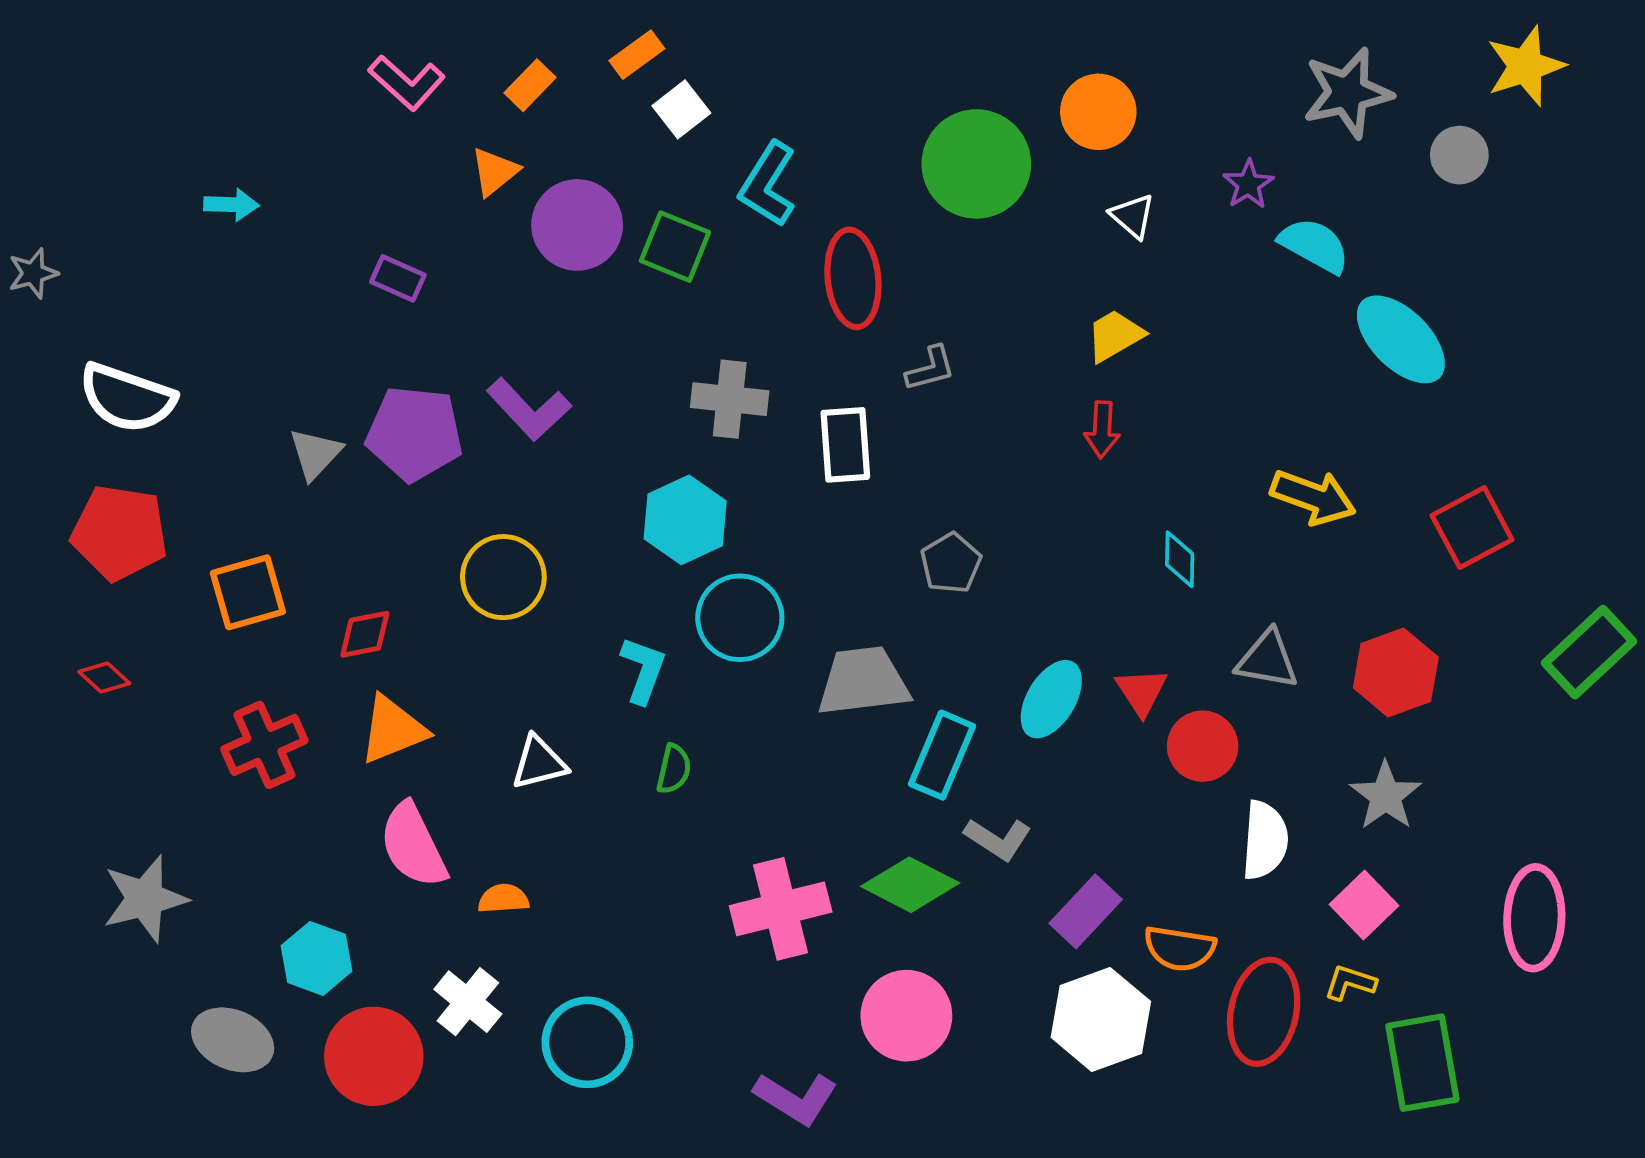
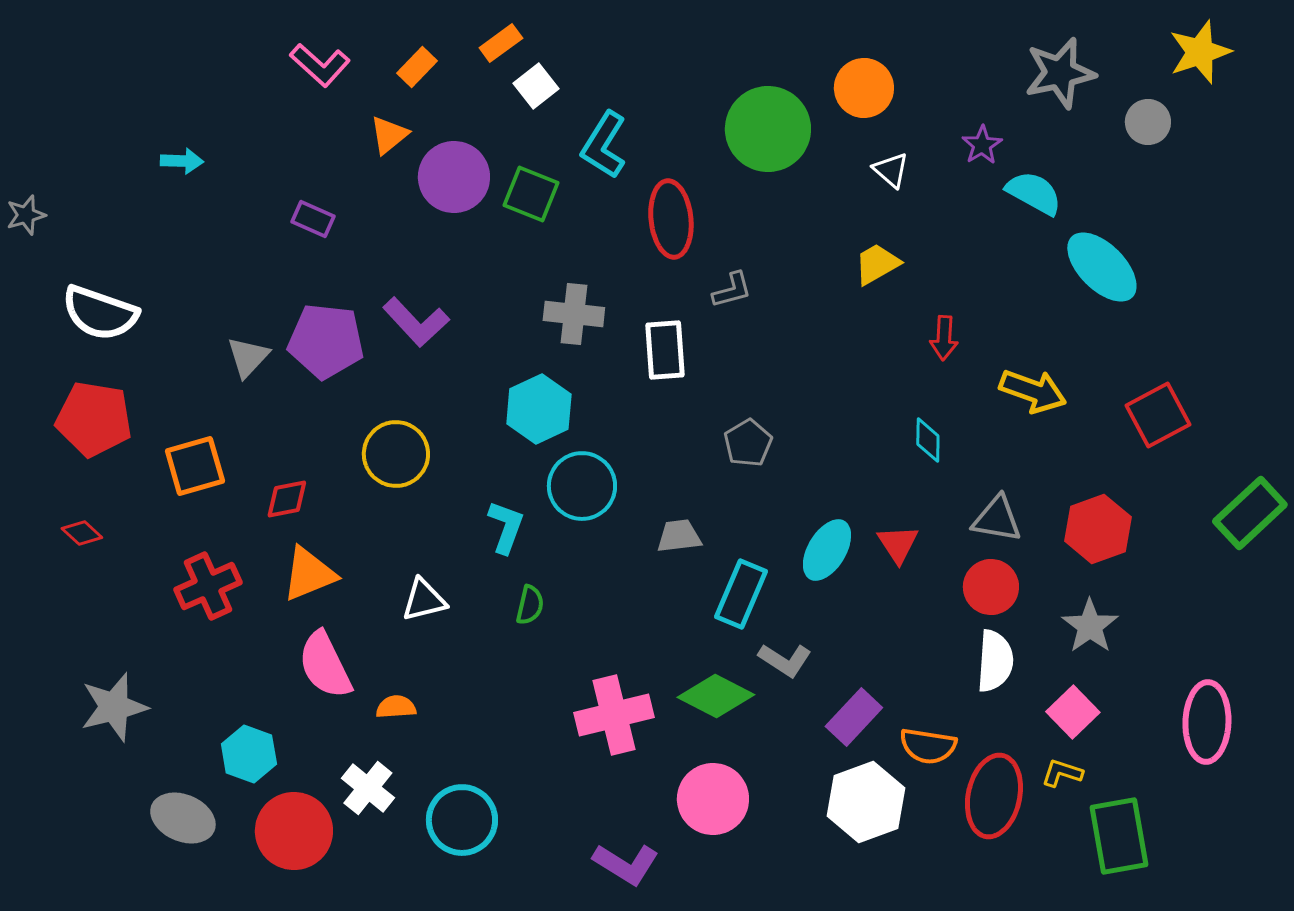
red arrow: (1102, 430) -> (944, 338), moved
gray trapezoid: (863, 681) -> (679, 536), size x0.6
red circle: (1203, 746) -> (991, 587), moved

